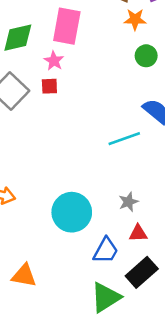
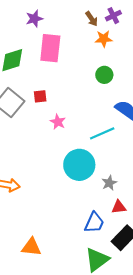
green circle: (146, 56) -> (104, 75), moved
pink star: (54, 61) -> (58, 122), moved
cyan circle: (72, 212) -> (79, 165), moved

